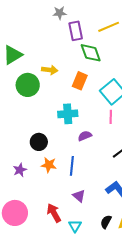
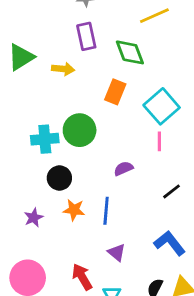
purple rectangle: (76, 31) -> (86, 36), moved
yellow arrow: (50, 70) -> (63, 69), moved
green circle: (28, 85) -> (80, 130), moved
cyan cross: (68, 114) -> (45, 139), moved

